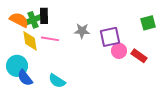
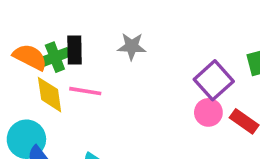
gray star: (82, 31) -> (132, 46), moved
purple square: (110, 37) -> (214, 80), moved, turned -30

